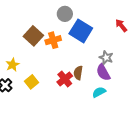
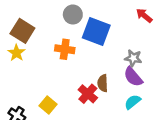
brown square: (33, 36) -> (22, 31), moved
orange cross: (53, 40) -> (65, 49), turned 35
yellow star: (13, 65) -> (16, 53), moved

